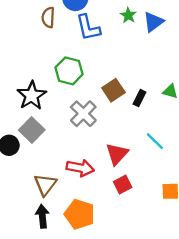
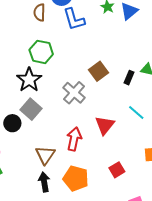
green hexagon: (69, 71) -> (41, 52), moved
black rectangle: (139, 98) -> (129, 78), moved
red arrow: (80, 168) -> (74, 139), turned -85
red square: (123, 185) -> (117, 170), moved

